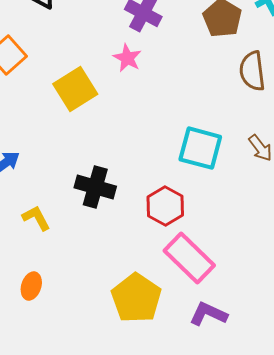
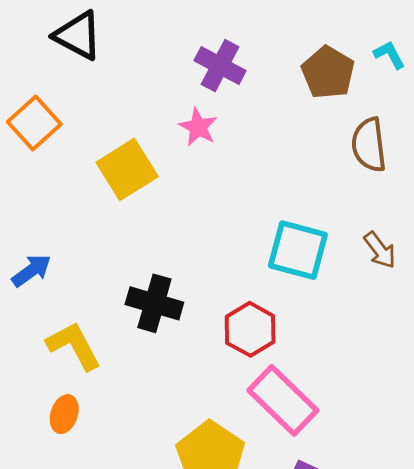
yellow L-shape: (36, 218) -> (74, 346), size x1.4
orange ellipse: (31, 286) -> (64, 414), moved

